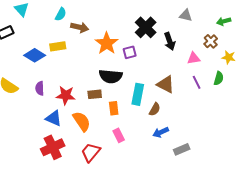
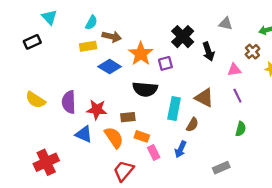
yellow rectangle: (58, 46) -> (88, 46), moved
blue diamond: (35, 55) -> (110, 67), moved
green semicircle: (219, 78) -> (241, 129), moved
purple semicircle: (40, 88) -> (69, 102), size x1.5
brown rectangle: (95, 94) -> (128, 117), moved
orange rectangle: (114, 108) -> (142, 136), moved, turned -64
blue arrow: (161, 132) -> (181, 149), moved, turned -42
red cross: (53, 147) -> (46, 162), moved

